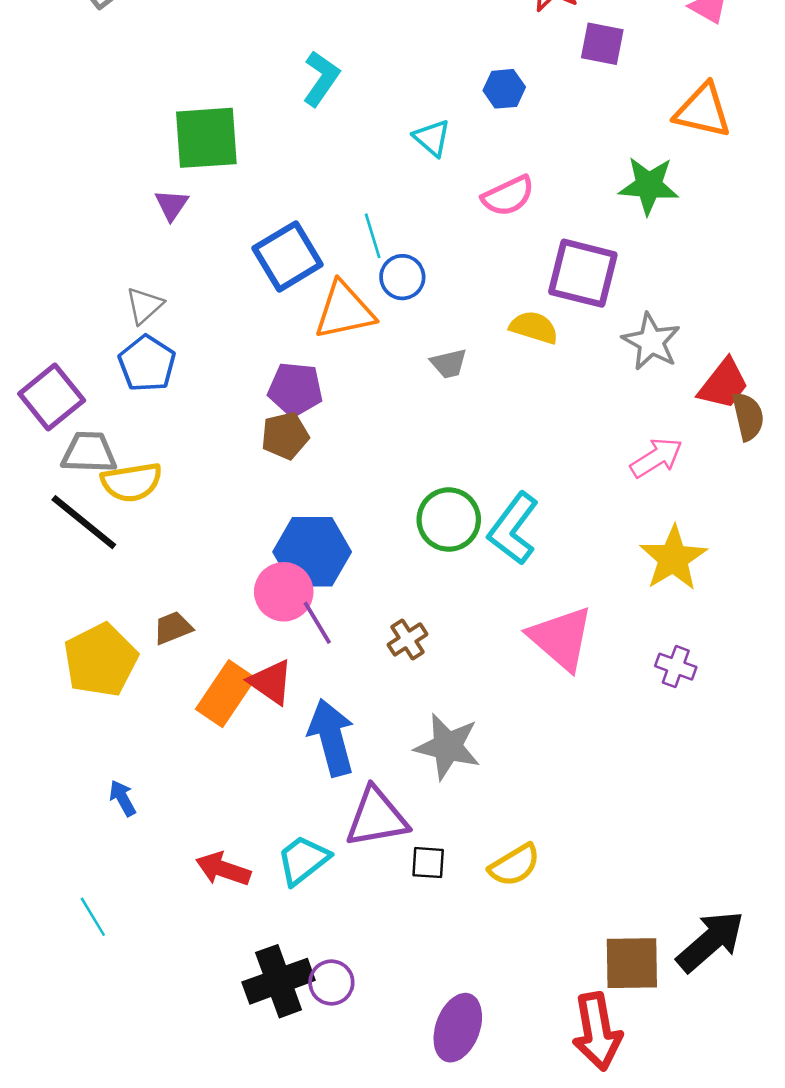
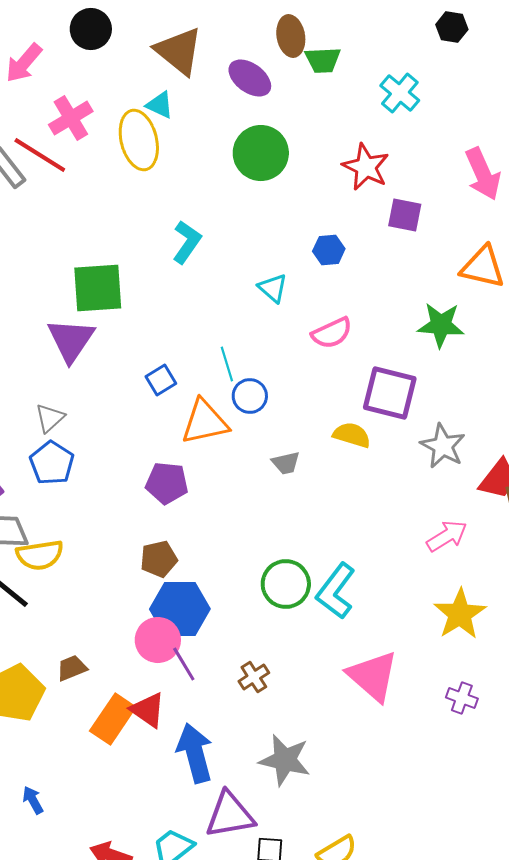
purple triangle: (172, 205) -> (71, 340), size x1.8
blue square: (288, 256) -> (161, 380), size x0.6
brown pentagon: (285, 436) -> (159, 559), moved

